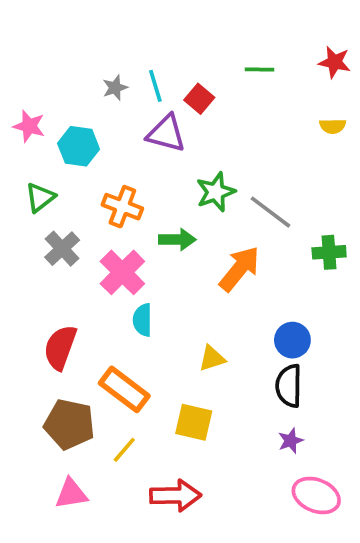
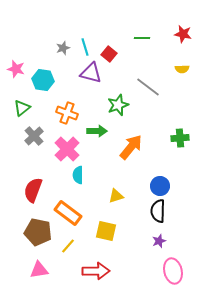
gray line: (271, 212) -> (148, 87), moved
pink ellipse: (316, 495) -> (173, 271), turned 55

